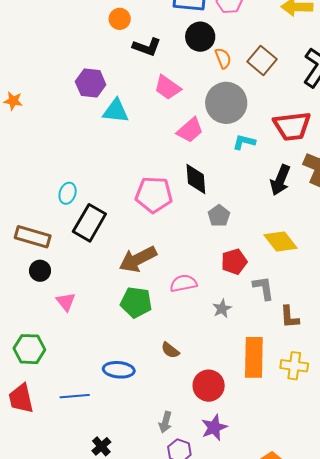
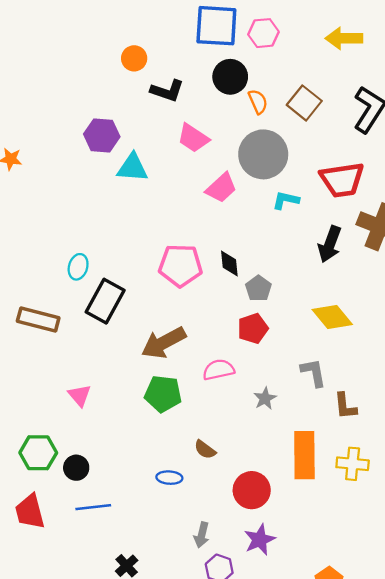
black diamond: (196, 179) -> (229, 264), moved, size x0.7
red pentagon: (234, 262) -> (253, 328), moved
black circle: (40, 271) -> (76, 468), moved
blue ellipse: (119, 370) -> (169, 478), moved, size x0.7

